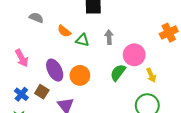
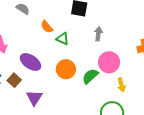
gray arrow: (109, 37) -> (98, 34), moved
purple ellipse: (55, 70) -> (31, 62), turned -40
orange circle: (80, 75) -> (66, 69), moved

